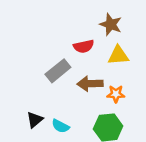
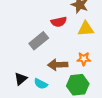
brown arrow: (90, 84) -> (58, 65), moved

